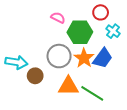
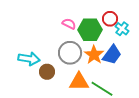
red circle: (101, 12) -> (110, 19), moved
pink semicircle: (58, 18) -> (69, 24), moved

